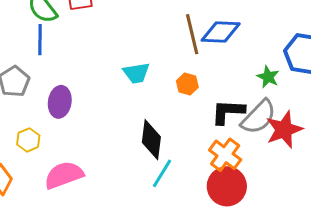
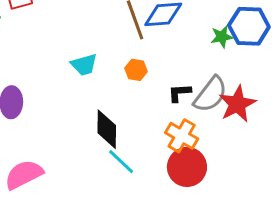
green star: (268, 77) -> (222, 37), moved, turned -30
black L-shape: (228, 112) -> (180, 93), size x0.7
cyan line: (162, 173) -> (121, 162), turned -72

